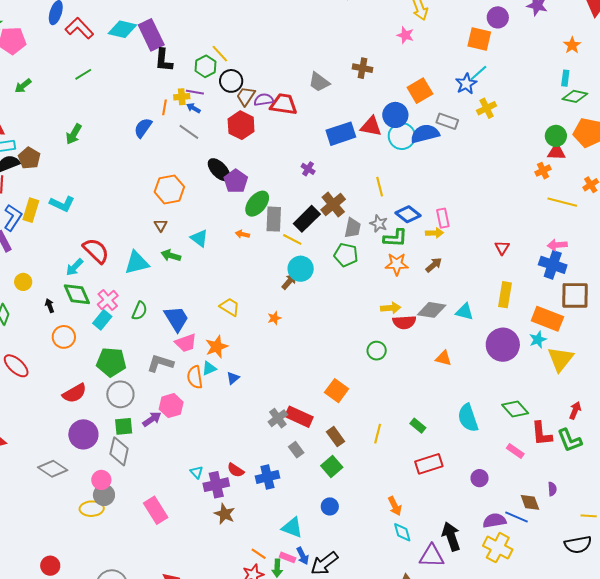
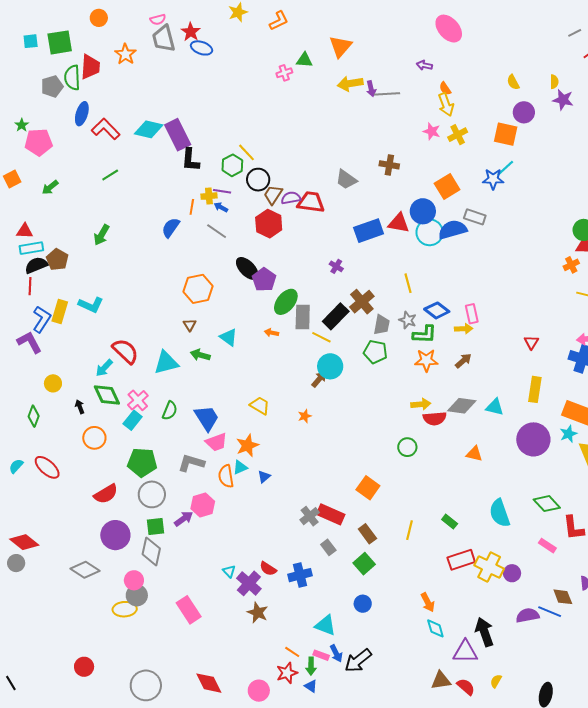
blue star: (466, 84) -> (493, 179), turned 30
yellow cross: (487, 108) -> (458, 135), moved
purple cross: (216, 485) -> (249, 583), turned -35
yellow cross: (498, 548) -> (489, 567), moved

